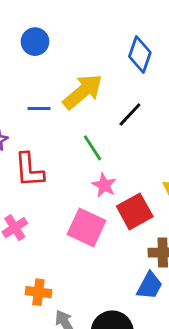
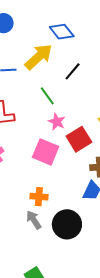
blue diamond: (140, 55) -> (62, 32), moved, turned -55
orange cross: (38, 292) -> (39, 197), moved

